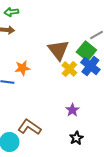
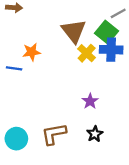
blue cross: (90, 66) -> (111, 50), turned -36
brown L-shape: (29, 127) -> (54, 134), moved, turned -45

